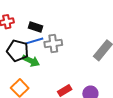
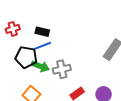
gray cross: (53, 43) -> (62, 69), moved

